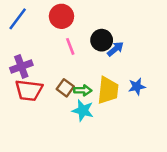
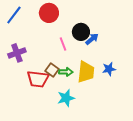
pink line: (70, 46) -> (63, 44), moved
red trapezoid: (29, 90) -> (38, 79), moved
cyan star: (83, 110) -> (66, 98), moved, turned -30

